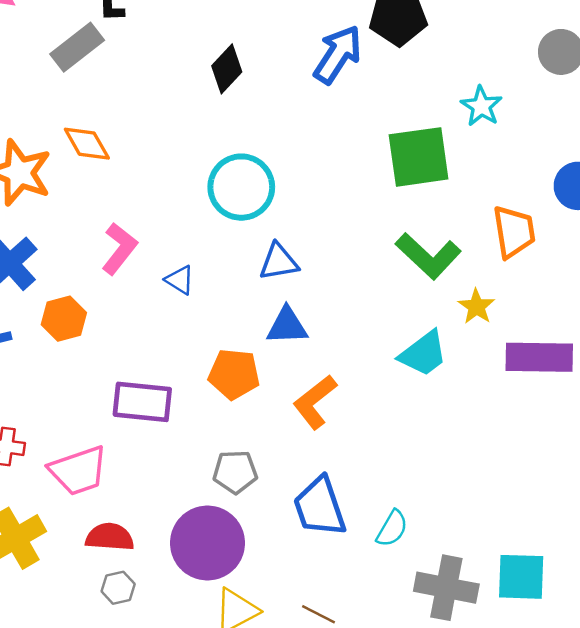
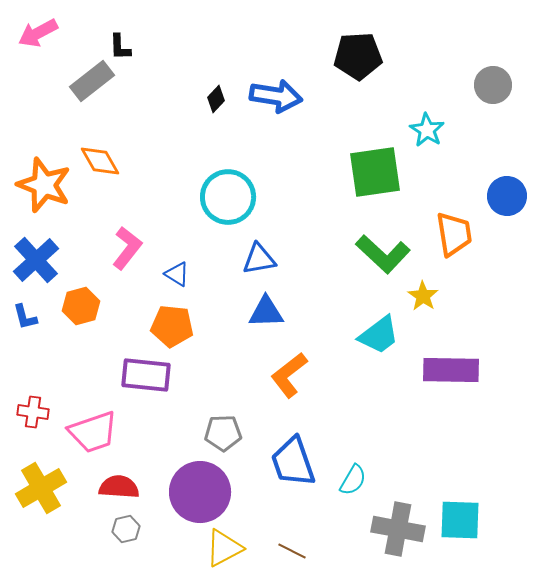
blue arrow: (338, 54) -> (276, 96), moved, turned 66
black diamond: (227, 69) -> (216, 99), size x0.7
purple rectangle: (539, 357) -> (451, 370), moved
orange pentagon: (234, 374) -> (172, 326), moved

